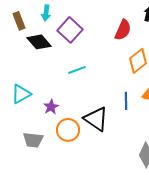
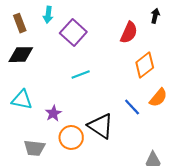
black diamond: (39, 42) -> (21, 55), moved, turned -50
cyan triangle: (21, 94) -> (22, 100), turned 40
blue line: (126, 101) -> (132, 107), turned -42

